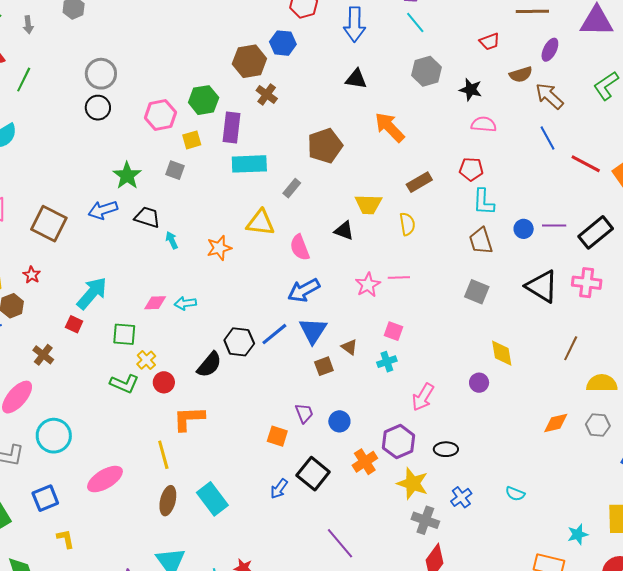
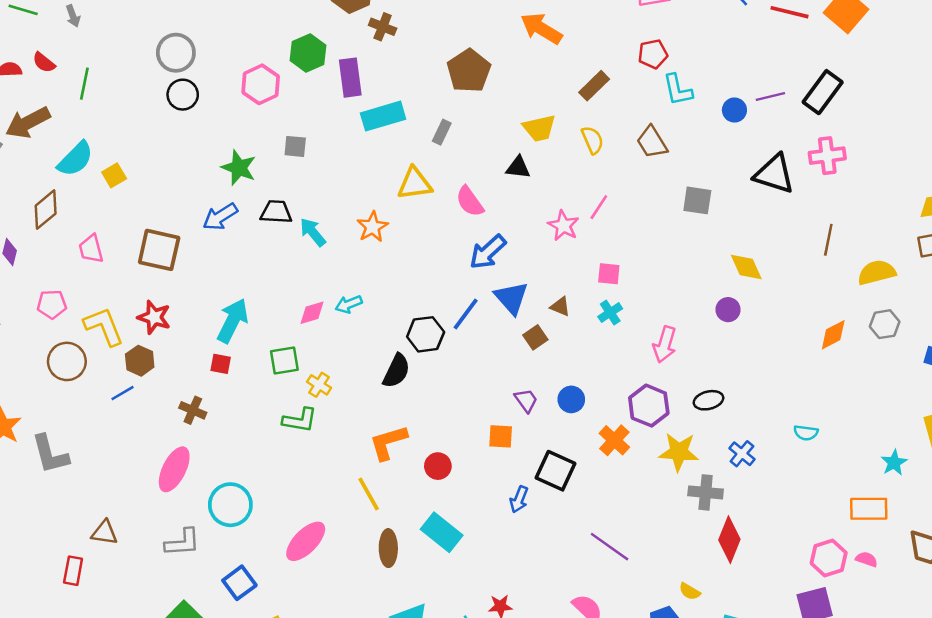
yellow square: (192, 140) -> (114, 175), moved
cyan arrow: (172, 240) -> (313, 232), size x1.4
brown trapezoid: (481, 241) -> (652, 142), moved
red star: (32, 275) -> (154, 317), size x1.5
pink line: (399, 277) -> (599, 207), turned -40
red circle: (164, 382) -> (438, 466), moved

